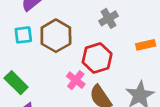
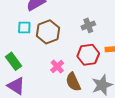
red hexagon: (97, 58) -> (88, 55), moved

